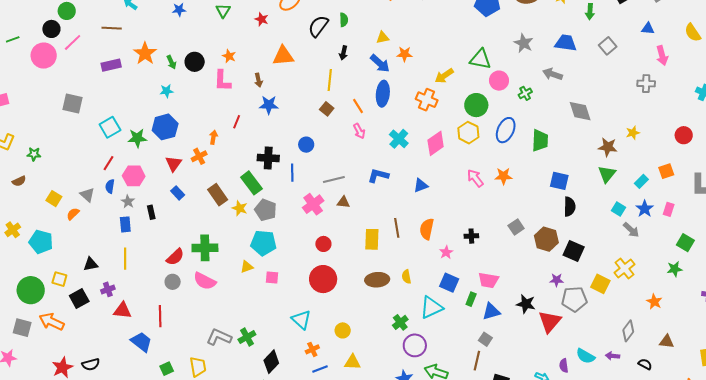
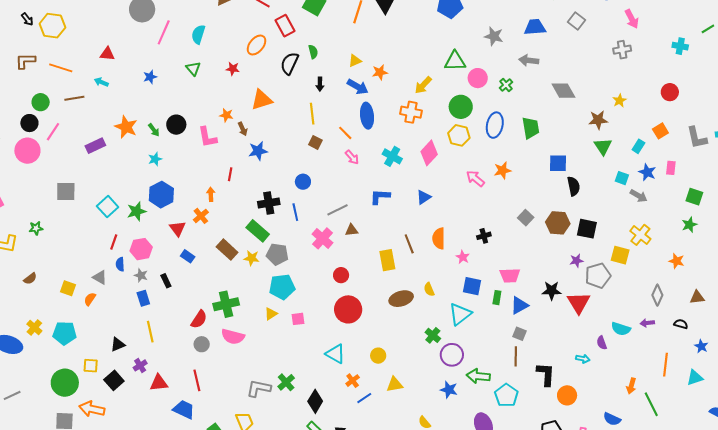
brown line: (112, 28) -> (74, 98), moved
orange star: (229, 56) -> (226, 115), moved
green star: (34, 154) -> (36, 228), moved

